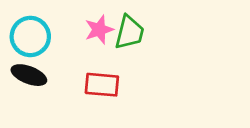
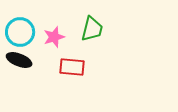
pink star: (99, 30) -> (54, 37), moved

